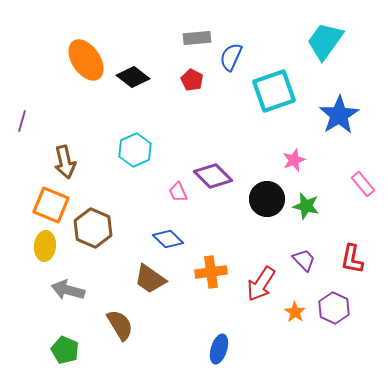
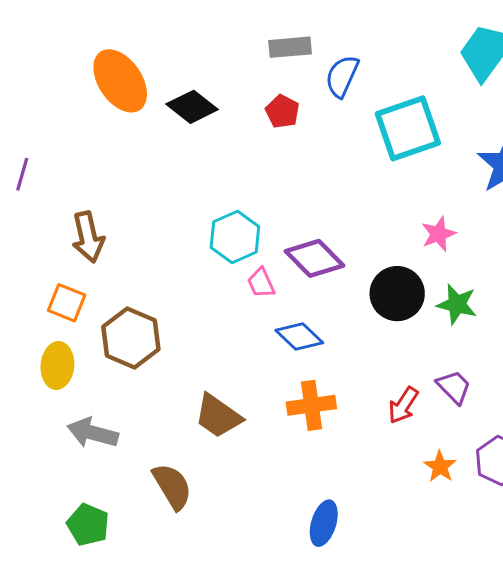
cyan hexagon: (135, 150) -> (235, 237), moved
orange square: (51, 205) -> (67, 303), size x0.7
blue diamond: (168, 239) -> (299, 336), moved
red arrow: (261, 284) -> (403, 405), moved, size x0.7

